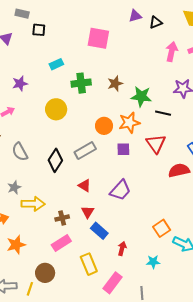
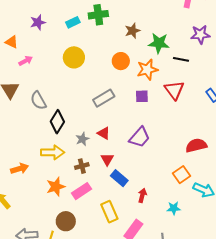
cyan rectangle: (56, 64) -> (73, 22), moved
green cross: (81, 83) -> (98, 15), moved
purple star: (20, 84) -> (38, 22), moved
orange circle: (104, 126) -> (121, 61), moved
black diamond: (55, 160) -> (57, 122), moved
red semicircle: (179, 170) -> (196, 145), moved
gray star: (14, 187) -> (82, 139), moved
orange star: (16, 245) -> (56, 187), moved

